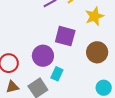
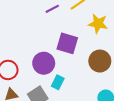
yellow star: (94, 16) -> (98, 24), turned 30

